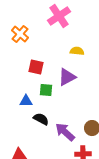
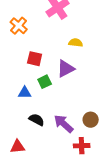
green square: (46, 90) -> (45, 82), turned -32
black semicircle: (41, 119) -> (37, 120), moved

